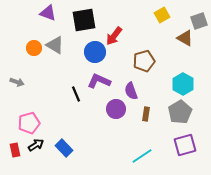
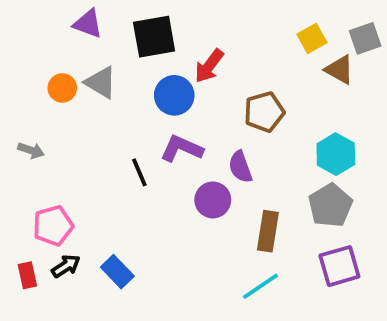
yellow square: (162, 15) -> (312, 38), moved
brown rectangle: (146, 114) -> (268, 231), moved, size x1.5

